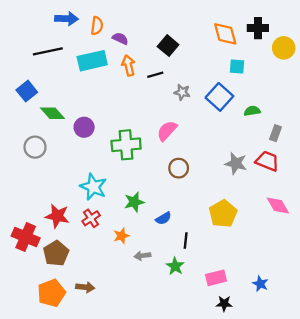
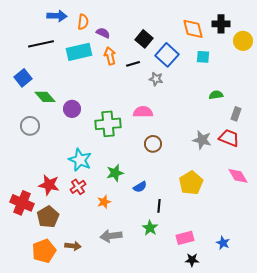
blue square: (219, 97) -> (167, 55), moved
pink semicircle: (167, 131) -> (143, 112), turned 48
gray arrow: (142, 256) -> (111, 236), moved, size x1.5

